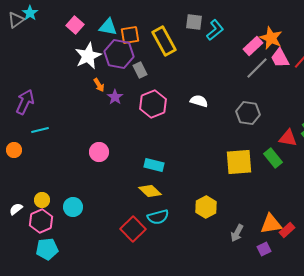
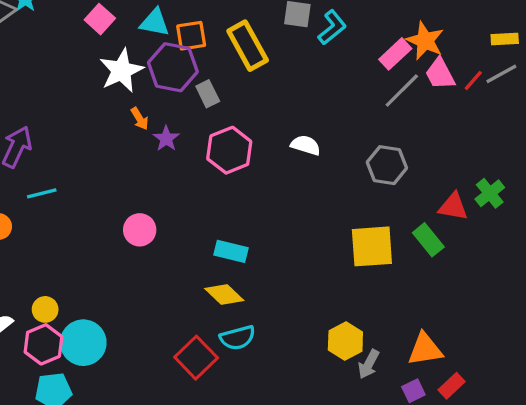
cyan circle: (73, 207) -> (83, 343), moved, size x1.4
yellow hexagon: (206, 207) -> (345, 341), moved
red rectangle: (287, 230) -> (452, 386), moved

